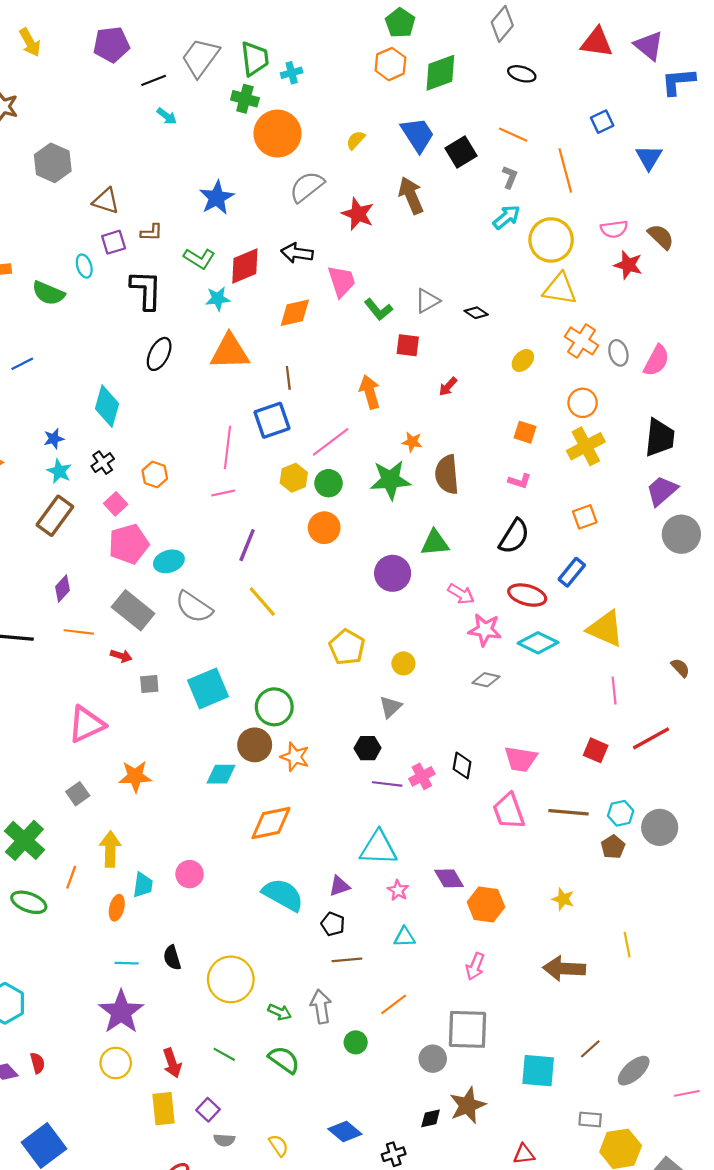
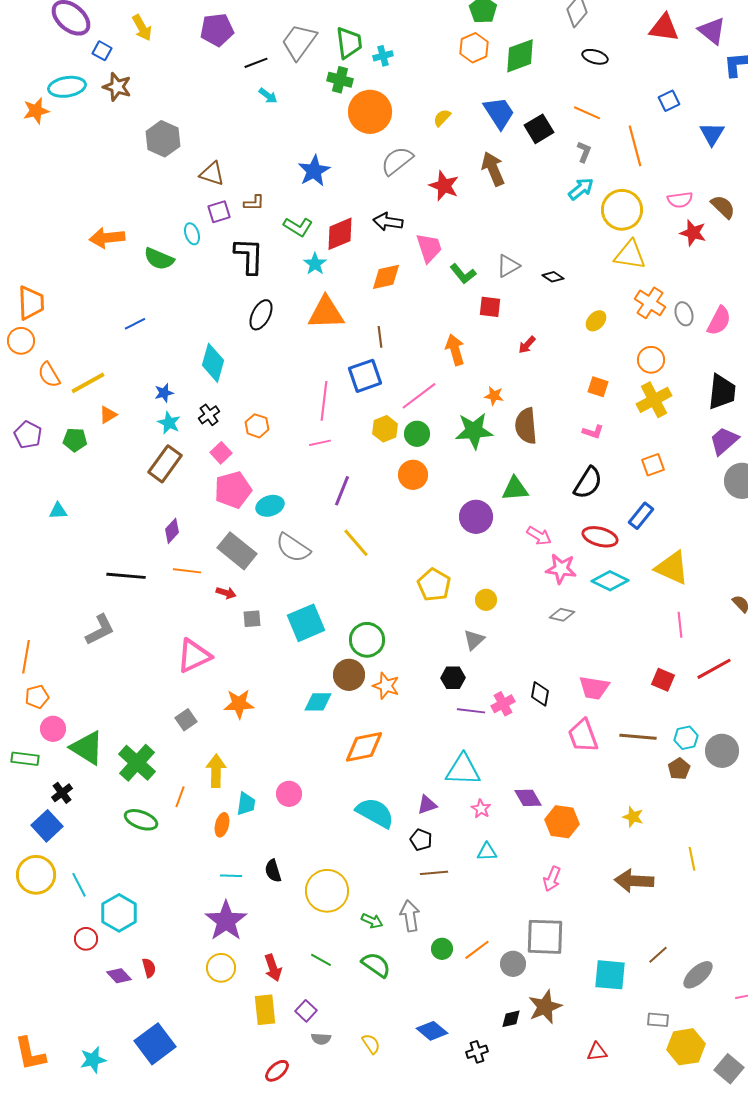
cyan star: (218, 299) -> (315, 264), turned -30
orange line: (394, 1004) -> (477, 950), moved

